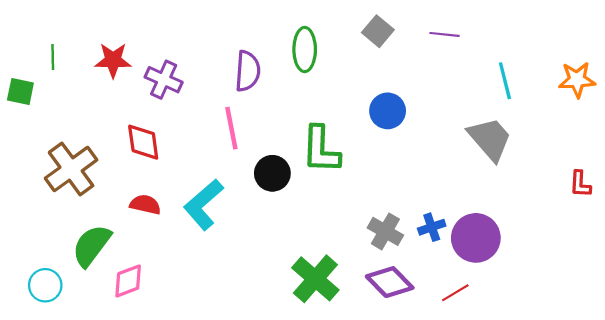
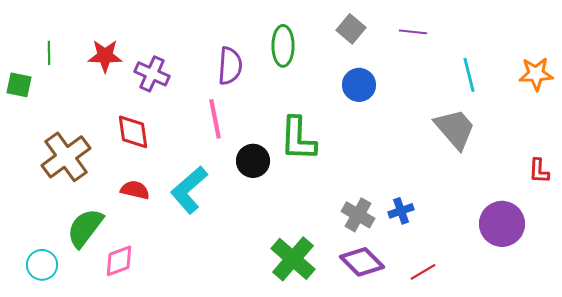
blue circle: (388, 111) -> (359, 85), moved
purple circle: (476, 238) -> (502, 224), moved

